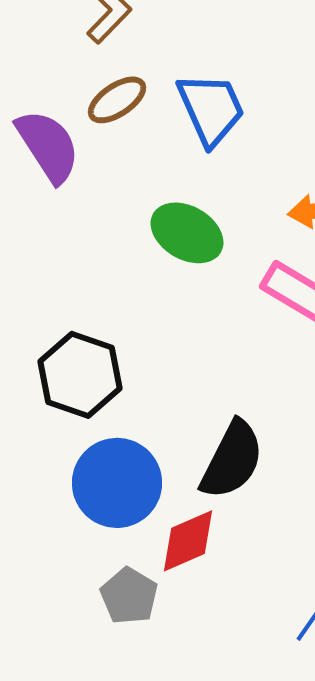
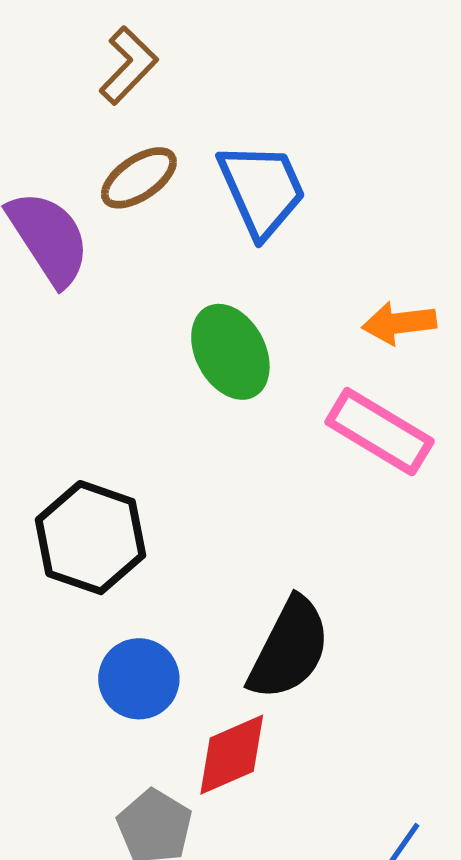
green ellipse: (187, 233) -> (230, 352), turned 32
blue circle: (117, 483) -> (139, 679), size x0.7

